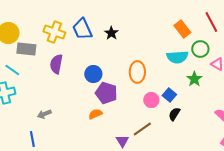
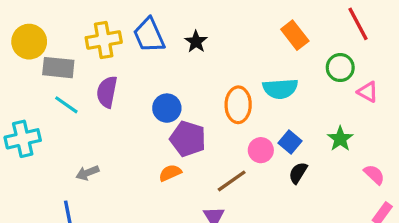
orange rectangle: (182, 29) -> (295, 35), moved
yellow cross: (54, 32) -> (104, 40), turned -30
cyan semicircle: (177, 57) -> (280, 89), moved
cyan line: (12, 70) -> (66, 105), moved
green star: (194, 79) -> (340, 139), moved
brown line: (142, 129) -> (232, 181), moved

